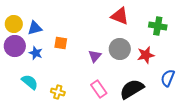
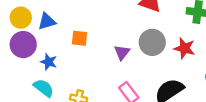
blue star: (36, 53) -> (49, 62), moved
red star: (146, 55) -> (184, 48), turned 30

